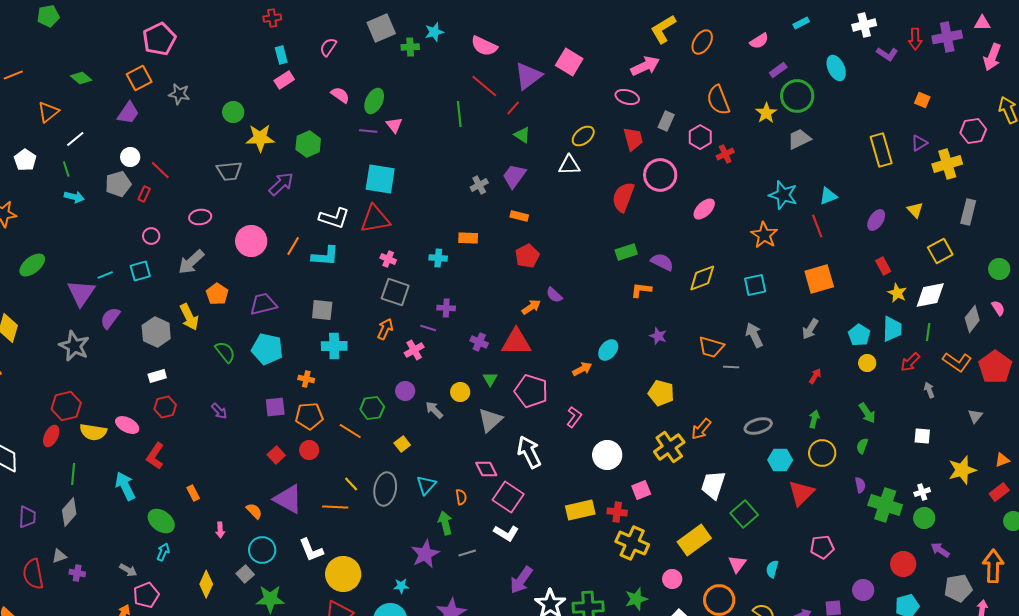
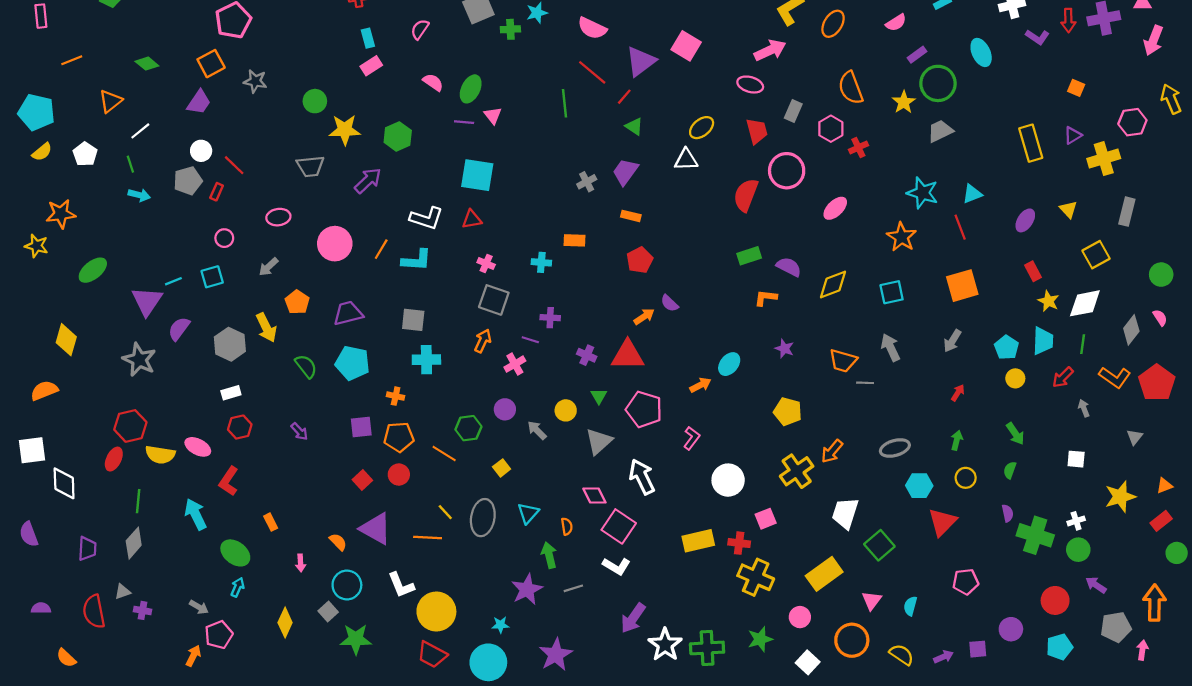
red triangle: (375, 219) -> (472, 219), size x0.6
gray arrow: (191, 262) -> (268, 267), size x0.7
yellow circle: (822, 453) -> (966, 478), size x0.7

